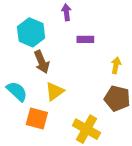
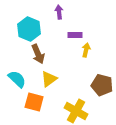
yellow arrow: (116, 65) -> (86, 50), moved

